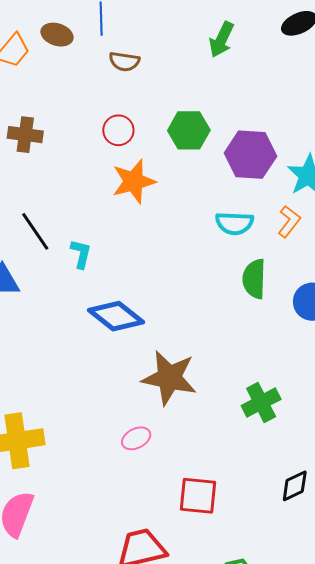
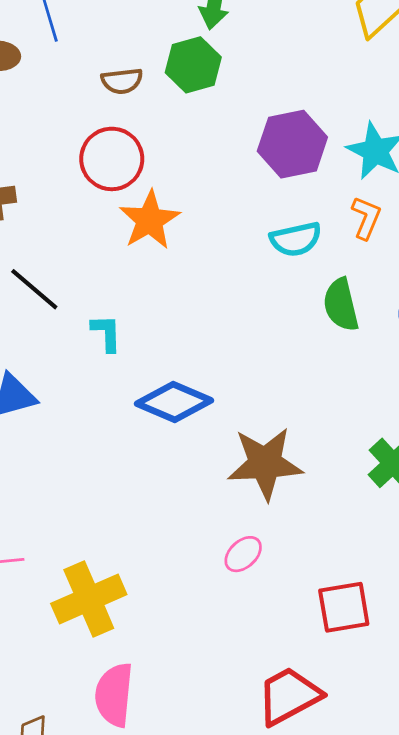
brown semicircle: (124, 61) -> (122, 81), moved
red circle: (118, 130) -> (112, 159), size x1.5
green hexagon: (189, 130) -> (193, 65), moved
black line: (35, 231) -> (34, 289), moved

